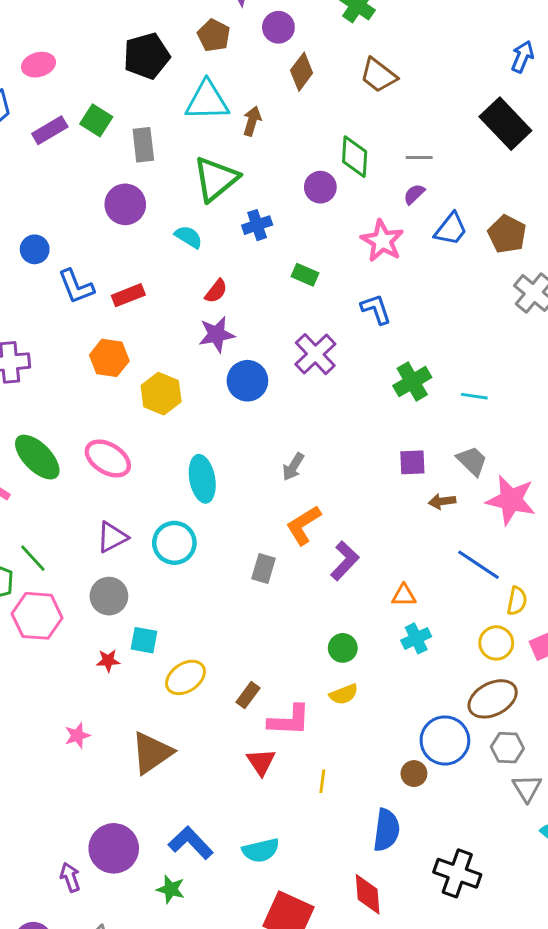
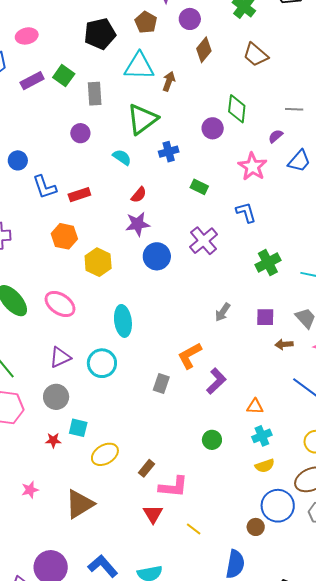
gray line: (419, 157) -> (294, 109), moved
purple circle: (125, 204) -> (80, 133), size x0.7
gray arrow: (293, 467) -> (223, 312), moved
yellow semicircle: (344, 694) -> (265, 466), moved
yellow line: (322, 781) -> (194, 529), turned -63

